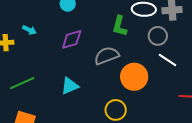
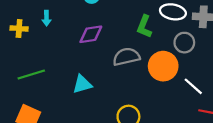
cyan arrow: (29, 30) -> (46, 18), turned 56
white line: (168, 60) -> (193, 86), moved
orange circle: (134, 77) -> (163, 66), moved

